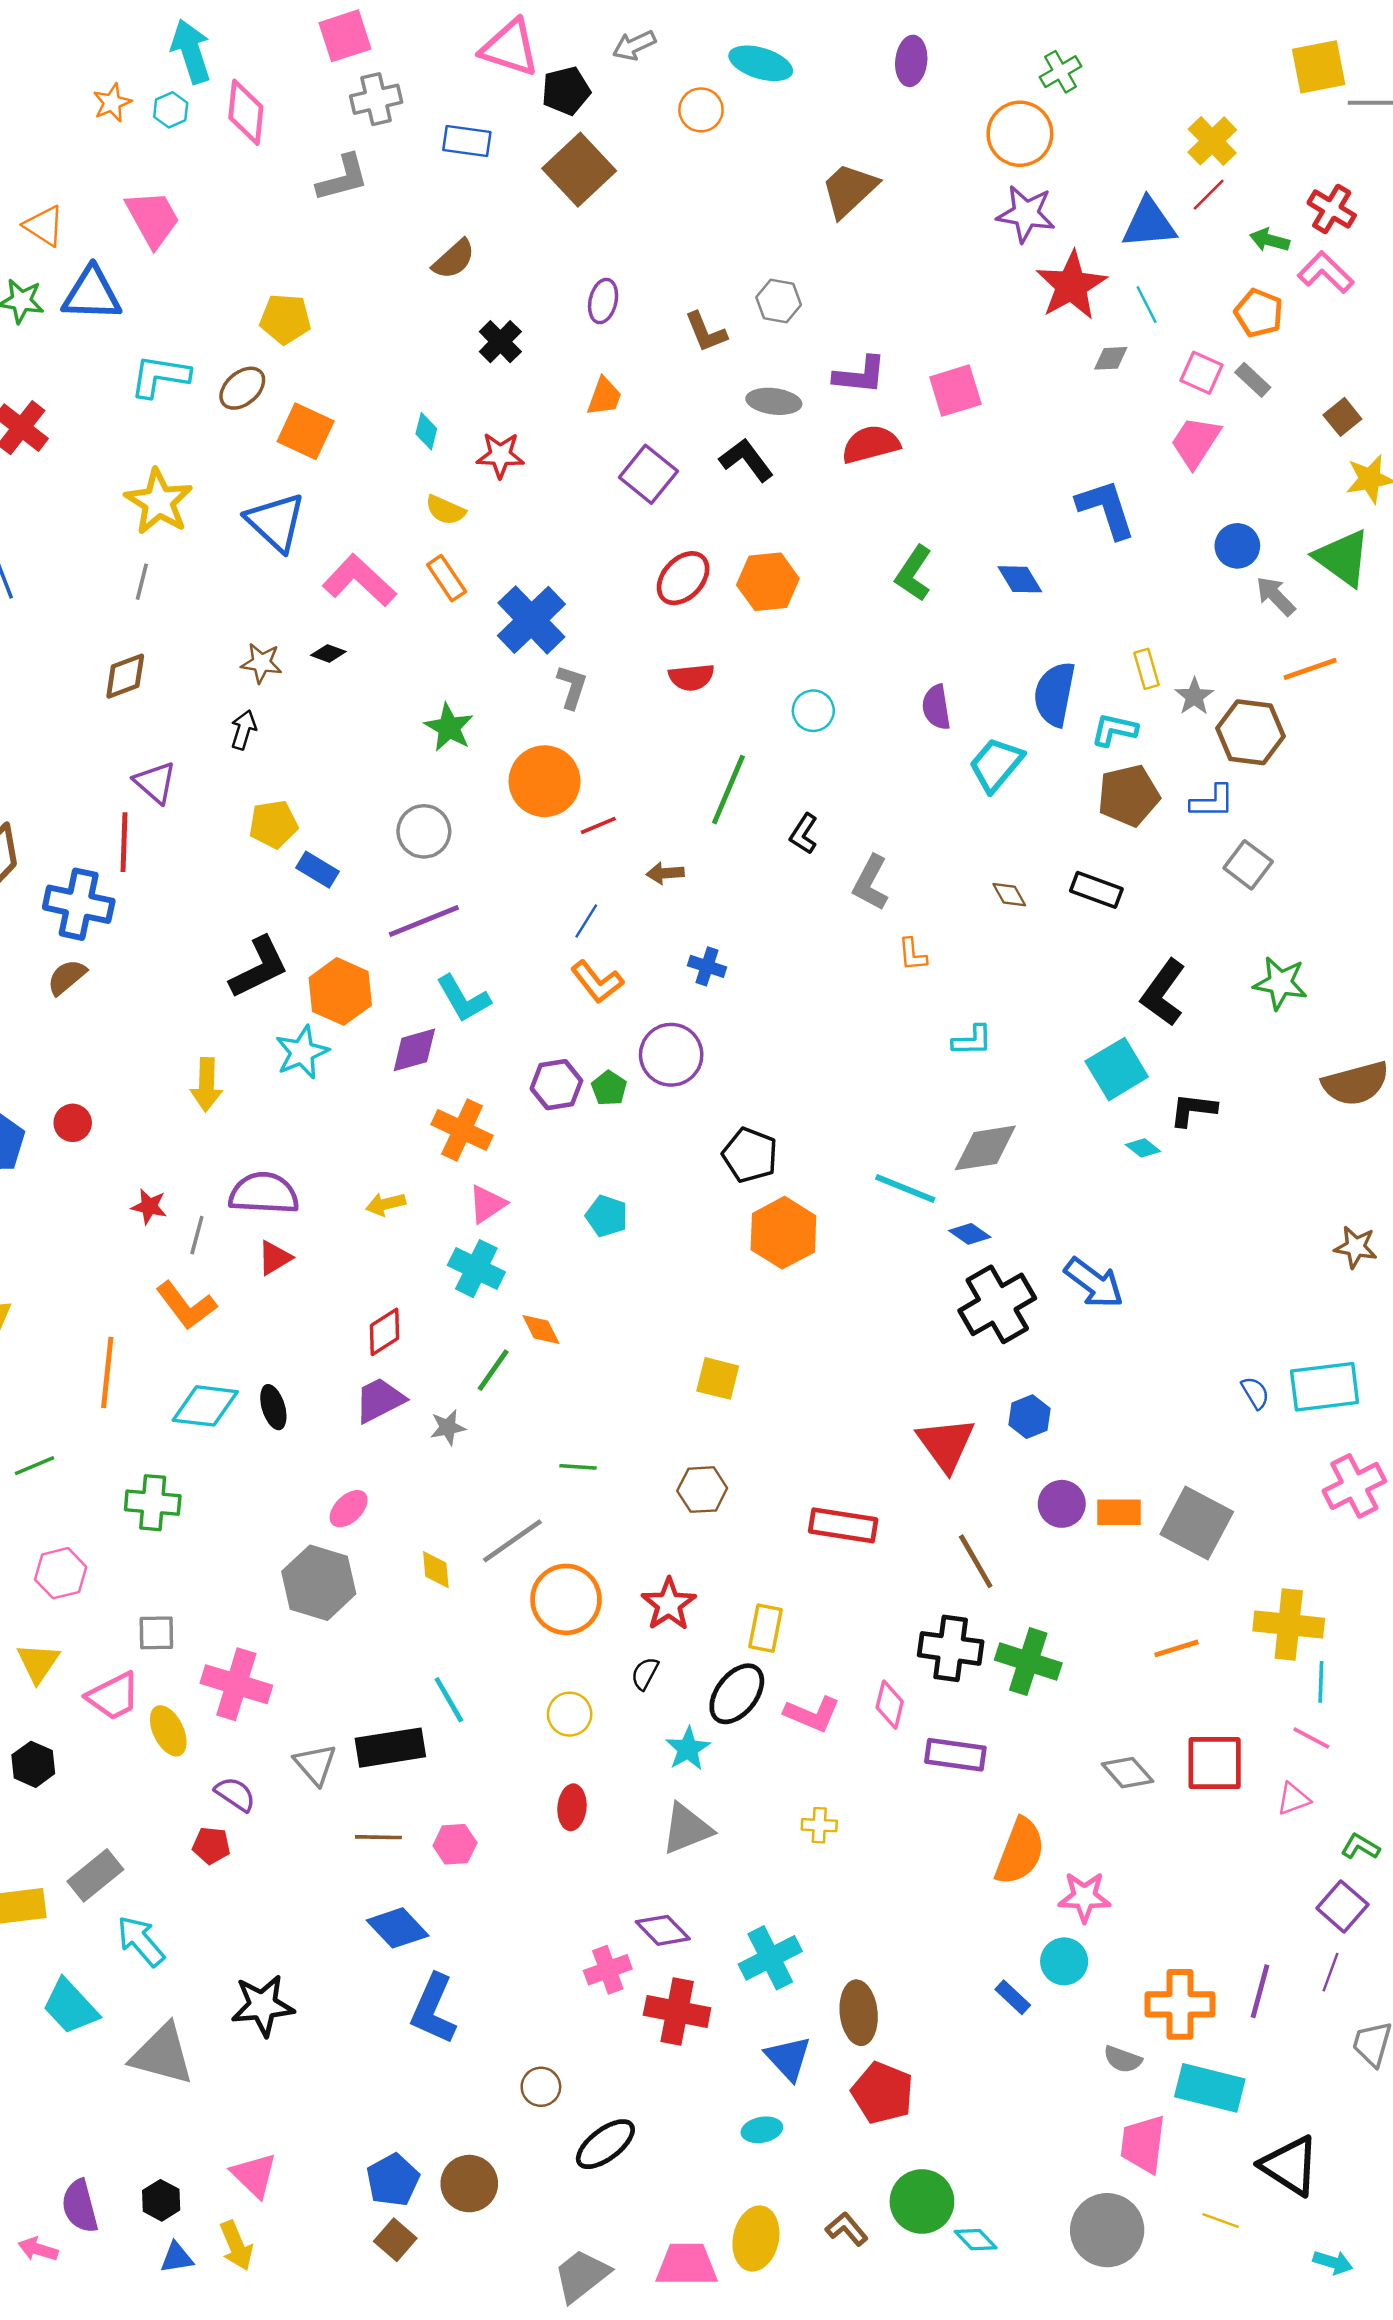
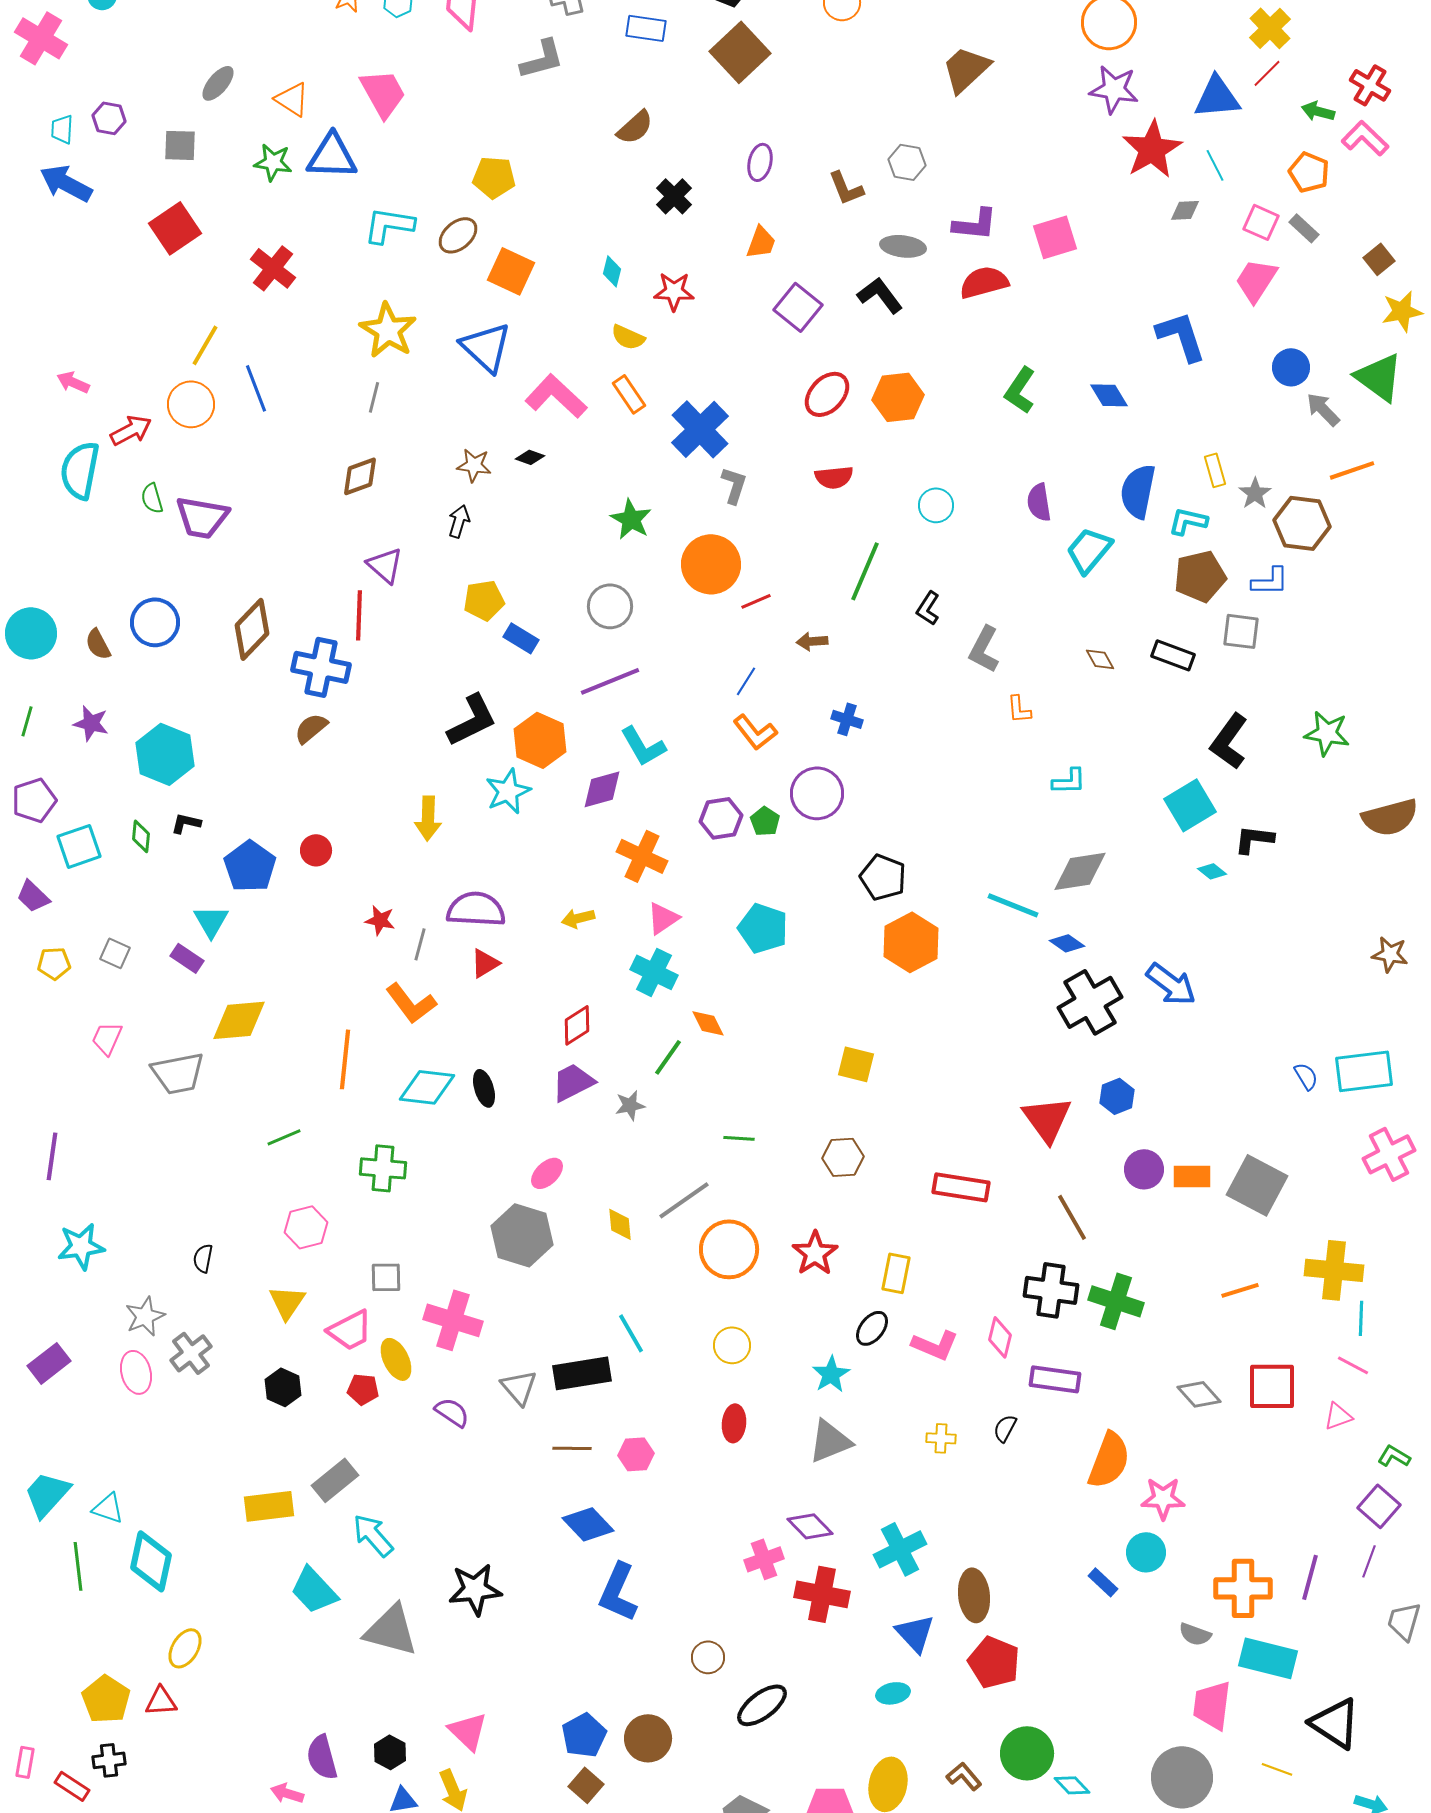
gray square: (1248, 865) -> (1241, 631), moved, turned -30
cyan pentagon: (607, 1216) -> (763, 928), size x1.4
black semicircle: (645, 1673) -> (1005, 1428), moved
black ellipse: (737, 1694) -> (872, 1328), size x0.7
red pentagon: (211, 1845) -> (363, 1389), moved

